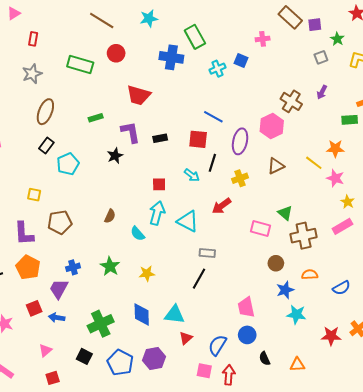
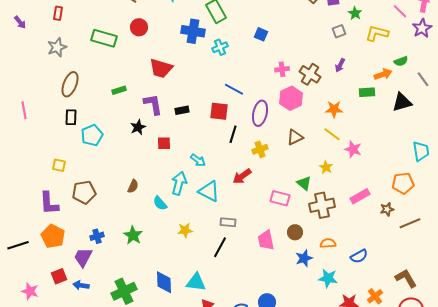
pink cross: (263, 39) -> (282, 69), moved
cyan cross: (217, 69) -> (220, 47), moved
black rectangle: (46, 145) -> (71, 117), turned -35
orange star: (335, 149) -> (334, 109), moved
cyan arrow: (192, 175) -> (198, 160), moved
red square: (159, 184) -> (164, 143), moved
yellow star: (348, 202) -> (326, 167), moved
yellow star: (147, 273) -> (185, 230), moved
pink trapezoid: (246, 307) -> (266, 240), moved
cyan star: (296, 314) -> (328, 278), moved

